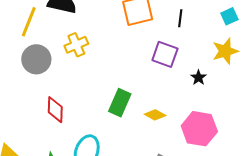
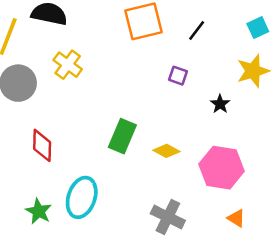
black line: (180, 18) -> (197, 30), turned 30
yellow cross: (76, 45) -> (68, 65), turned -30
purple square: (165, 54) -> (178, 76), size x0.6

